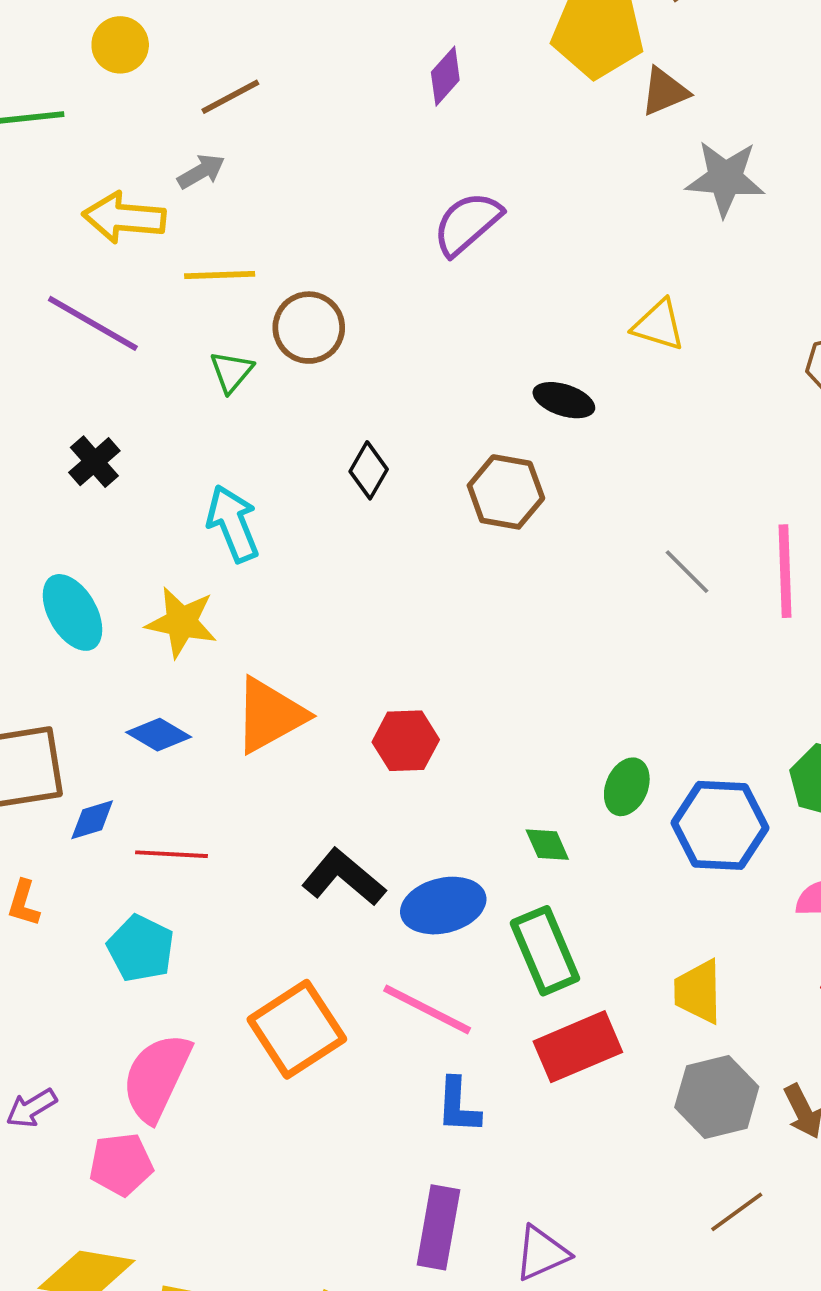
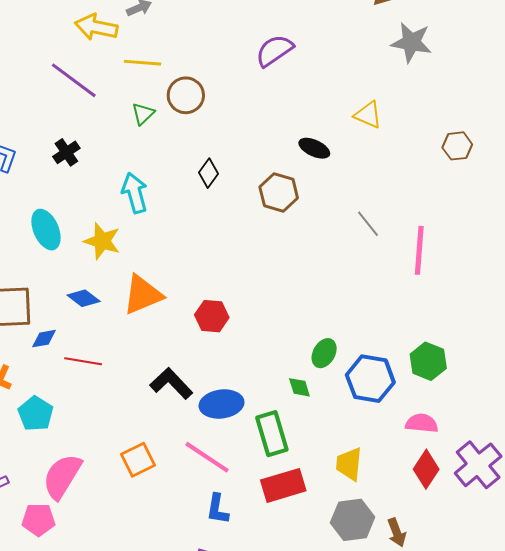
gray line: (687, 572) -> (368, 224), moved
green diamond: (547, 845) -> (299, 387), moved
cyan pentagon: (141, 948) -> (36, 414), moved
orange square: (297, 1029) -> (138, 460), size x0.7

